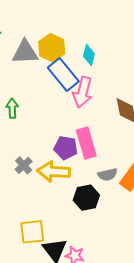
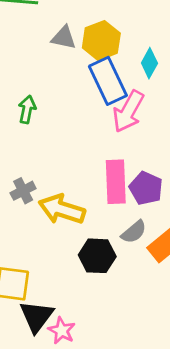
gray triangle: (25, 52) -> (64, 38), size x0.7
purple pentagon: (66, 148) -> (146, 188), moved
gray semicircle: (108, 175) -> (134, 232), turned -42

